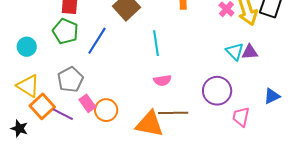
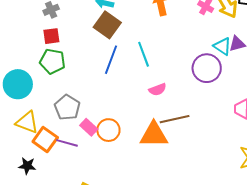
blue line: (97, 41) -> (111, 60), moved
cyan circle: (27, 47) -> (18, 84), size x1.5
purple circle: (217, 91) -> (207, 68), moved

